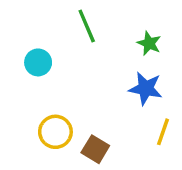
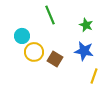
yellow circle: (55, 132) -> (34, 52), moved
brown square: (95, 149) -> (55, 59), moved

